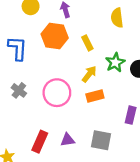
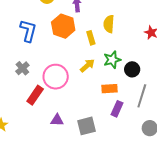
yellow semicircle: (117, 18) -> (109, 24), moved
orange rectangle: (95, 96) -> (109, 89), moved
gray square: (101, 140) -> (86, 126), turned -36
red rectangle: (40, 142) -> (35, 95), moved

